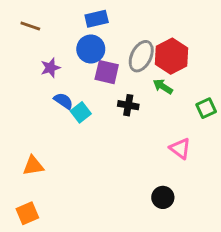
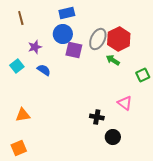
brown line: (30, 26) -> (21, 18), turned 56
black cross: (128, 105) -> (97, 117), moved
cyan square: (81, 112) -> (17, 66), moved

